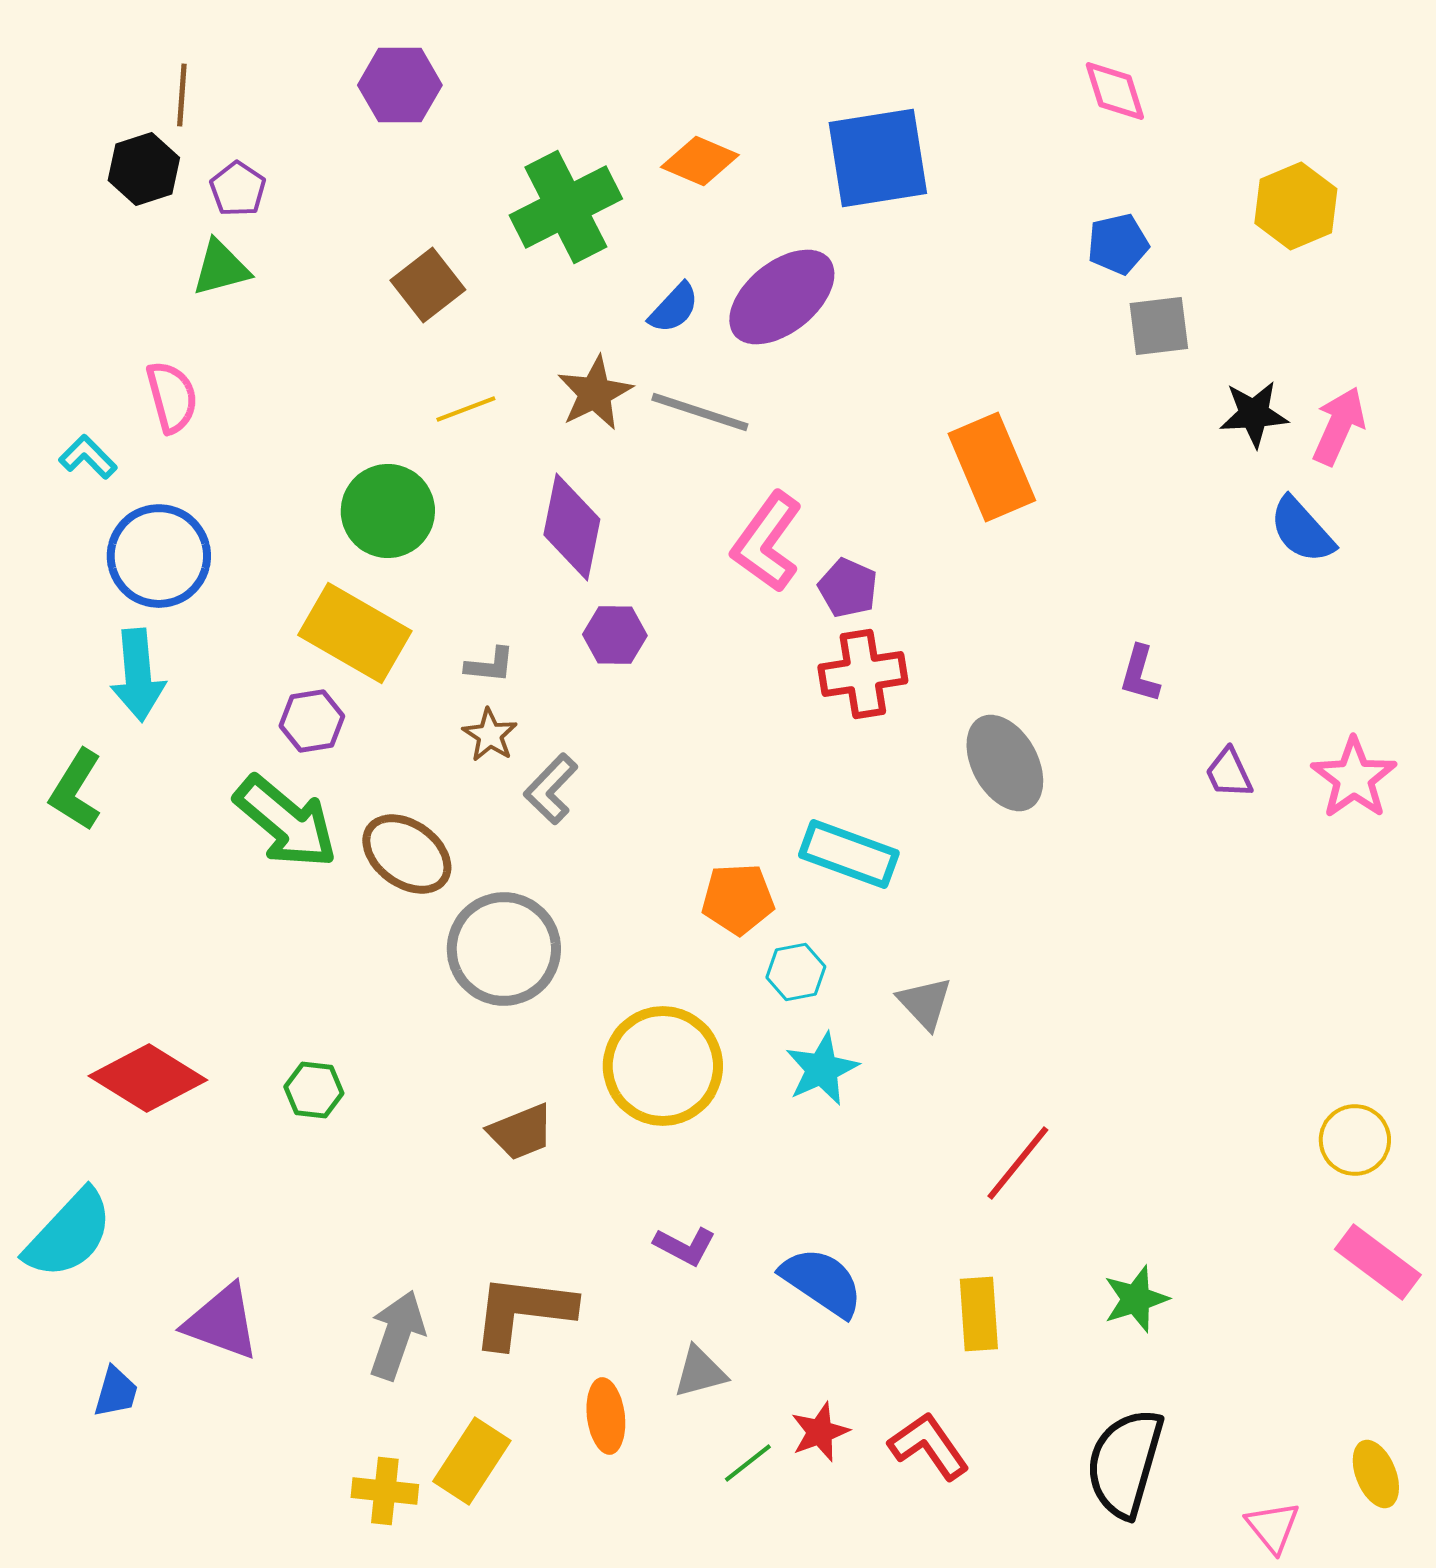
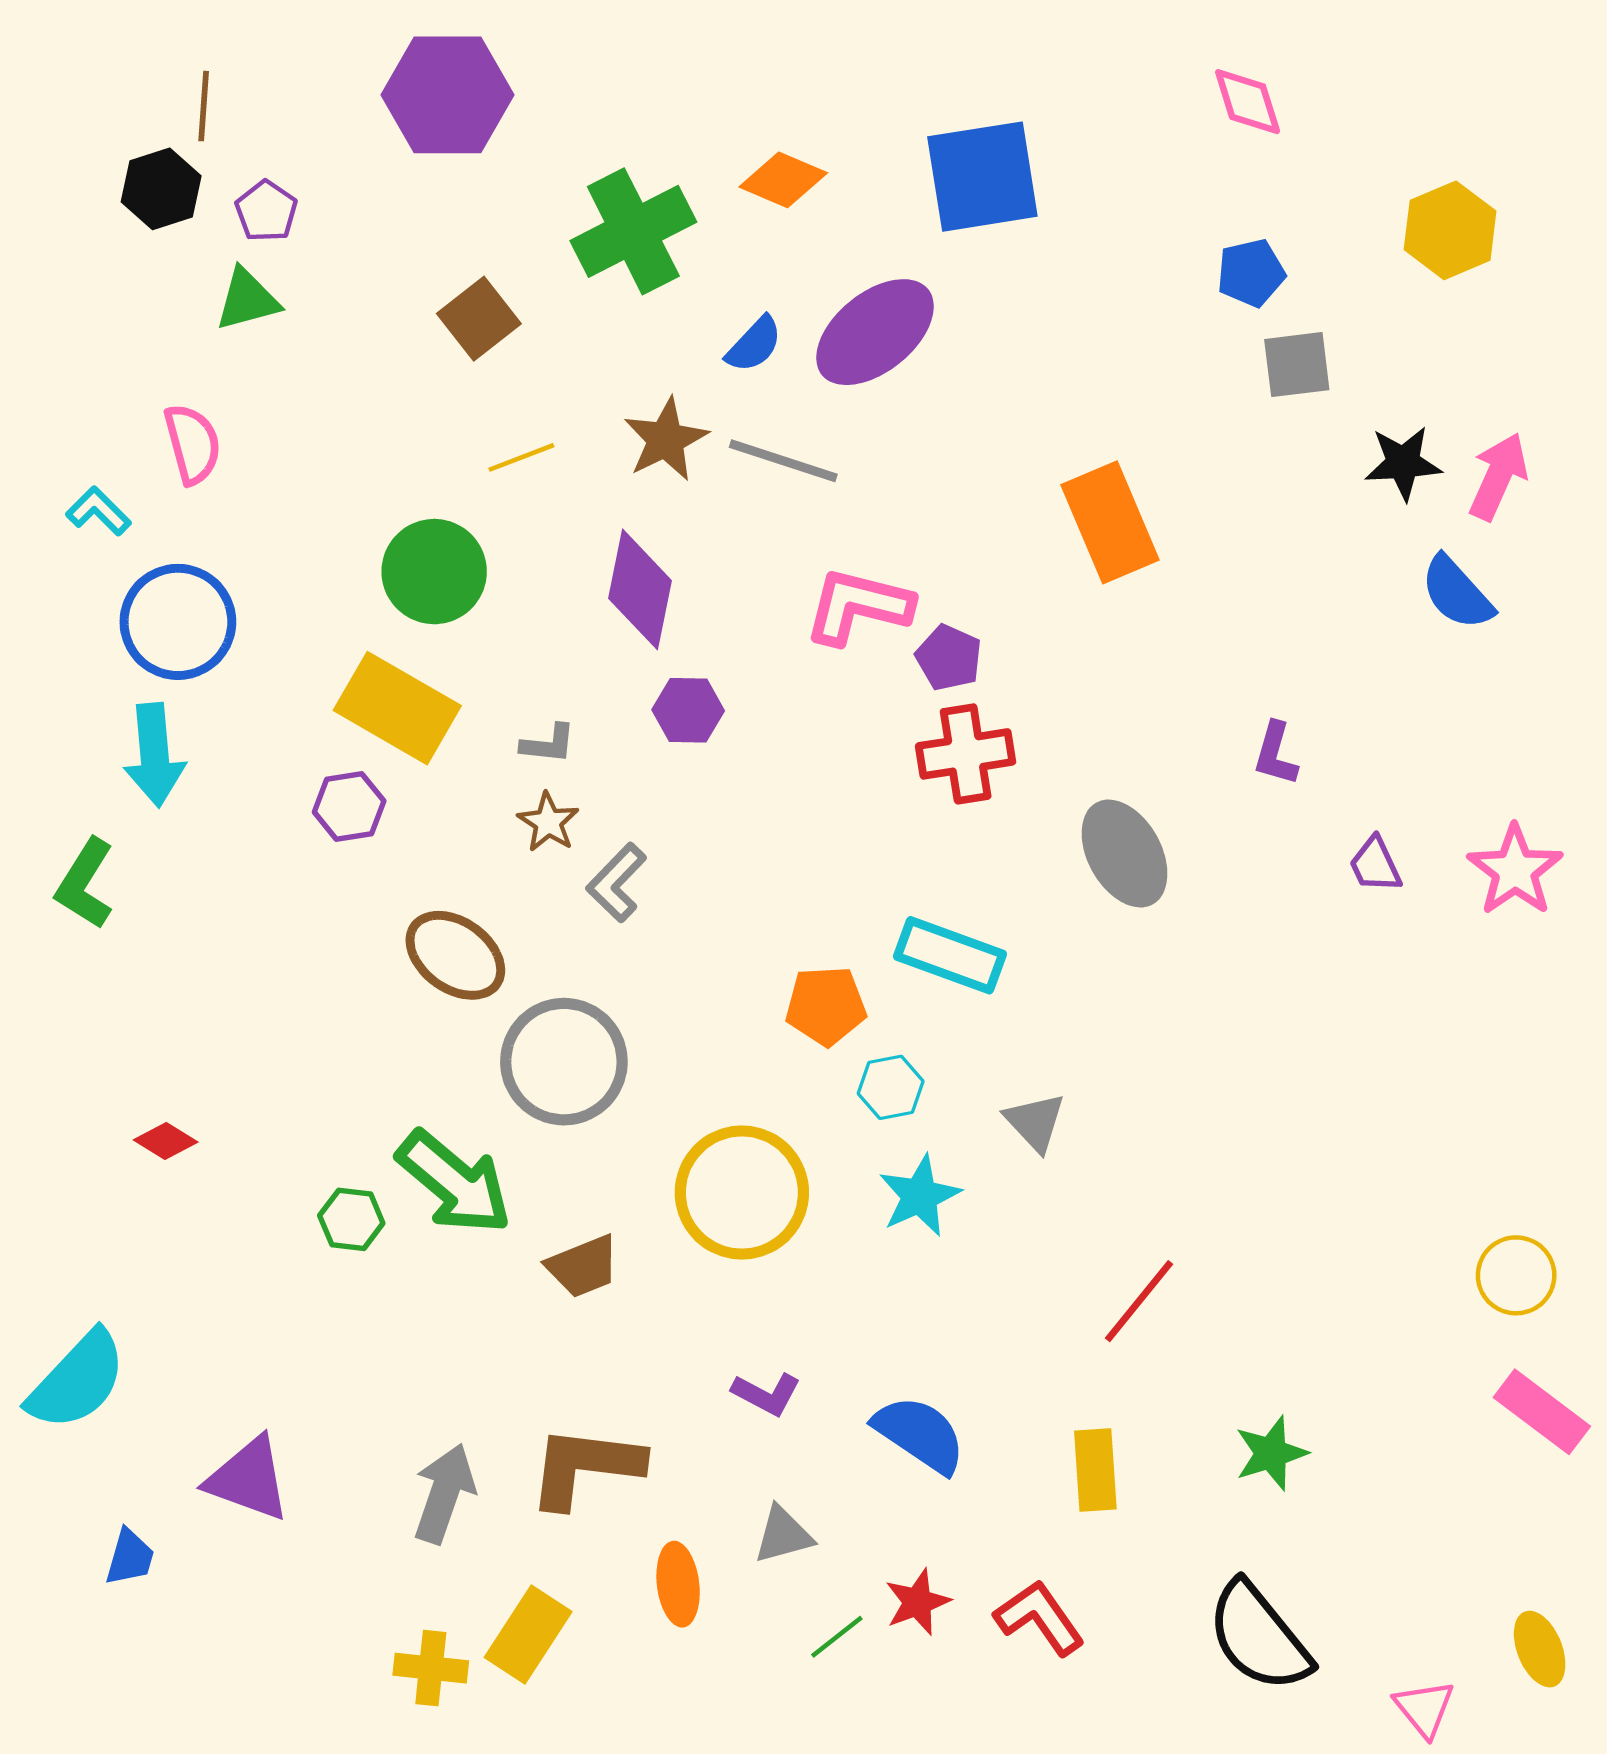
purple hexagon: (400, 85) -> (448, 95), size x1.4
pink L-shape: (767, 542) -> (858, 606), turned 68
green arrow: (286, 822) -> (454, 1182), moved
red diamond: (148, 1078) -> (166, 1141), moved, size x0.5
black semicircle: (1125, 1463) -> (1259, 1637), turned -55

